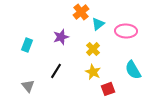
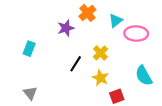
cyan triangle: (98, 24) -> (116, 21), moved
purple star: (61, 37) -> (66, 28), moved
black line: (56, 71) -> (76, 64), moved

